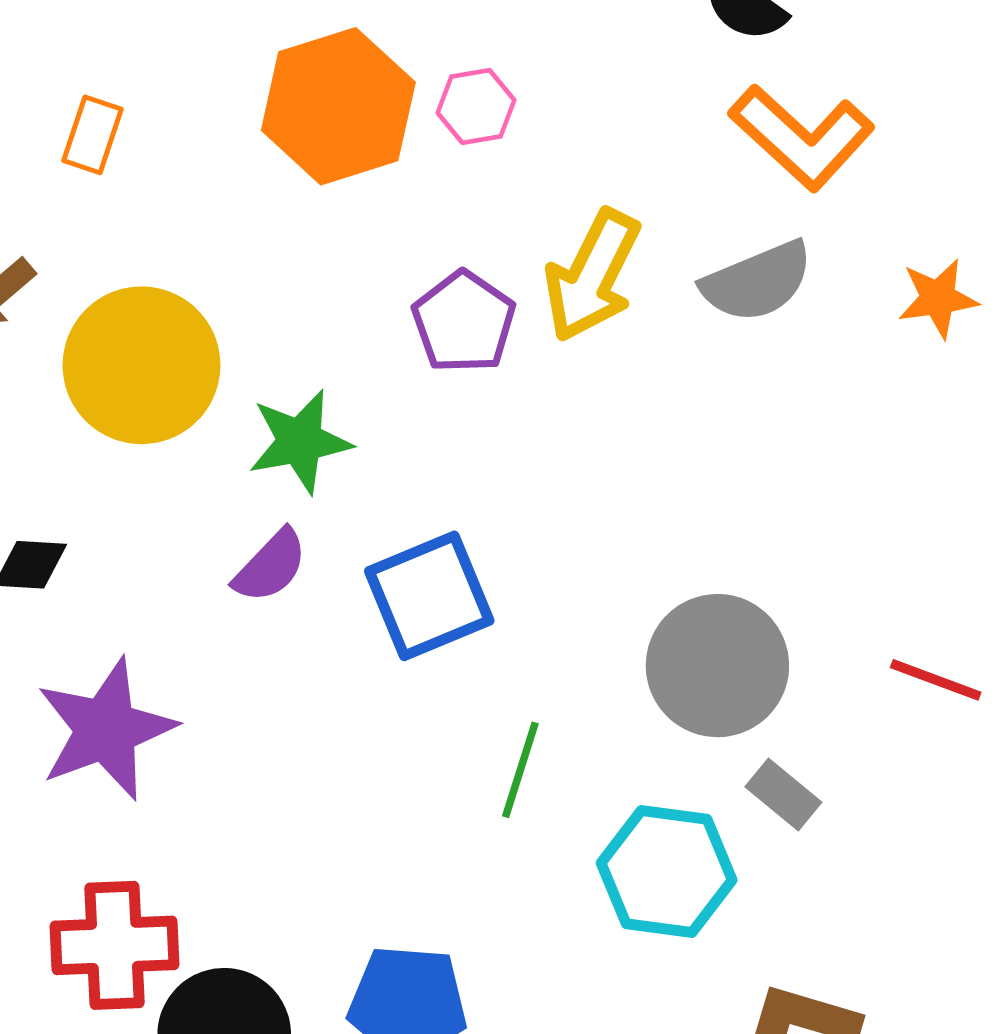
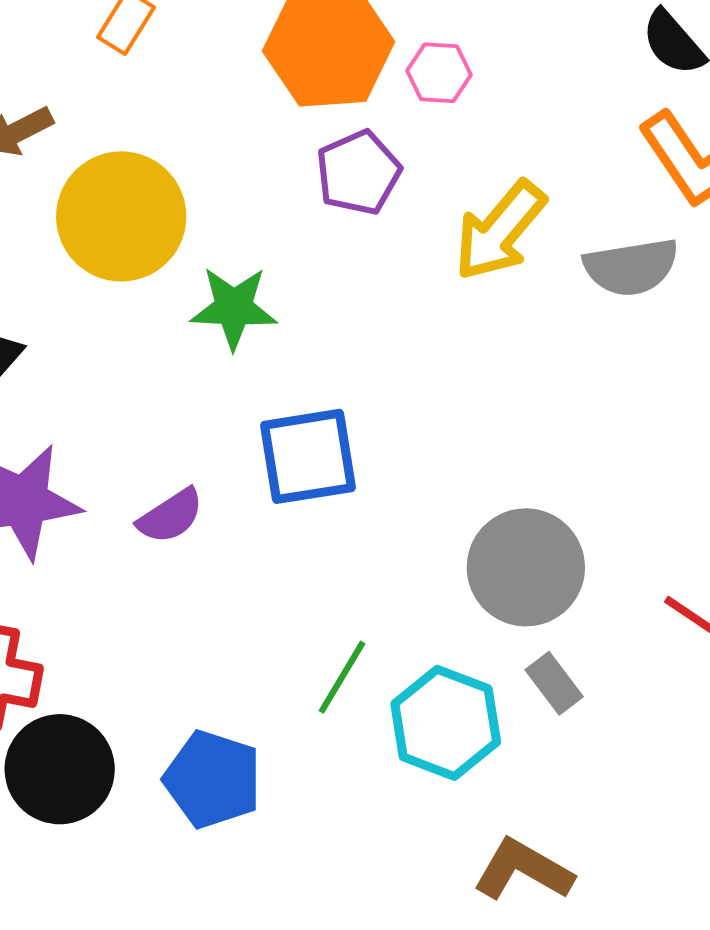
purple pentagon: (464, 322) -> (358, 173), moved
purple semicircle: (270, 566) -> (171, 516), moved
green line: (520, 770) -> (342, 677), moved

